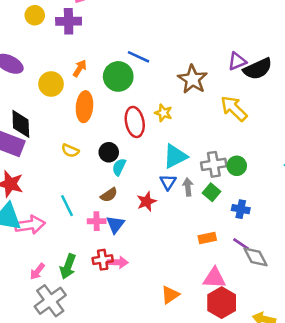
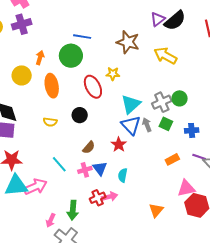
cyan semicircle: (119, 167) -> (123, 175), moved
blue triangle: (168, 182) -> (131, 125), size x1.5

